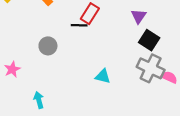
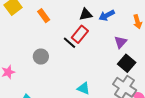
black line: (79, 25) -> (69, 43), turned 32

